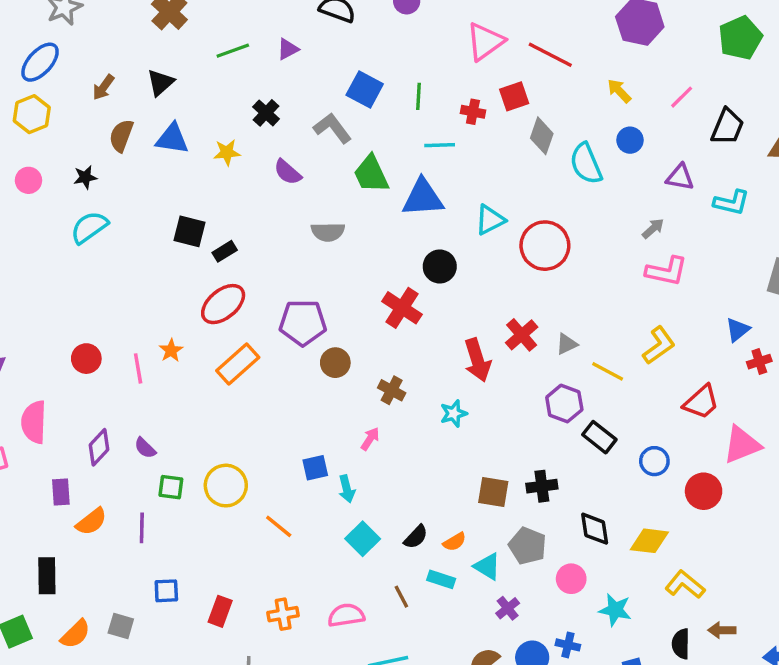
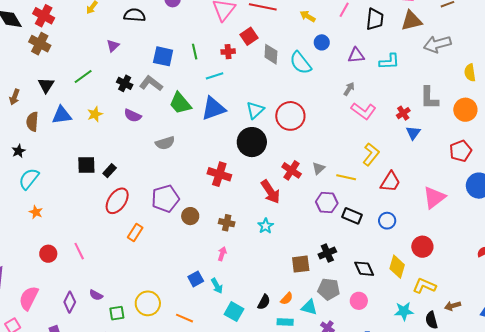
green line: (233, 51) -> (83, 77), moved
black cross: (266, 113) -> (125, 83), moved
black circle: (440, 266) -> (252, 142), moved, size x1.5
pink L-shape: (666, 271) -> (363, 111), turned 40
orange star: (171, 350) -> (36, 212), moved
red cross: (759, 362) -> (403, 113), moved
orange rectangle: (238, 364) -> (135, 232), size x0.7
red trapezoid: (701, 402) -> (390, 182), moved
pink semicircle: (34, 422) -> (29, 298), turned 40
red circle: (704, 491) -> (422, 247), moved
yellow diamond: (649, 541) -> (397, 267), turned -65
cyan star: (615, 610) -> (404, 311), moved

